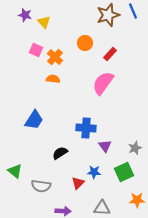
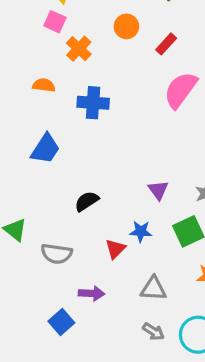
pink square: (36, 50) -> (55, 22), moved
orange semicircle: (53, 79) -> (44, 85), moved
pink semicircle: (103, 83) -> (180, 90), moved
blue cross: (86, 128) -> (93, 103), moved

